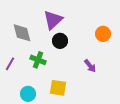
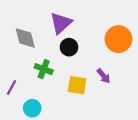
orange circle: (103, 34) -> (118, 39), size x1.5
purple line: (10, 64) -> (11, 87), moved
yellow square: (58, 88) -> (77, 85), moved

